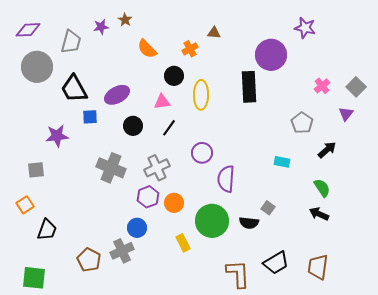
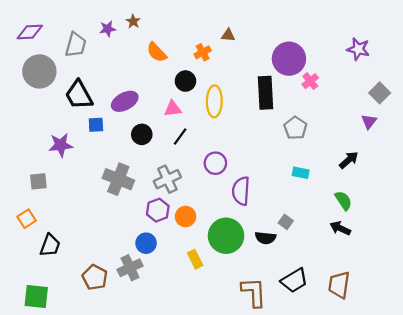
purple star: (305, 28) -> (358, 49), moved
pink cross: (322, 86) -> (310, 81), moved
gray pentagon: (302, 123) -> (295, 128), moved

